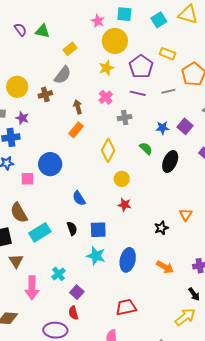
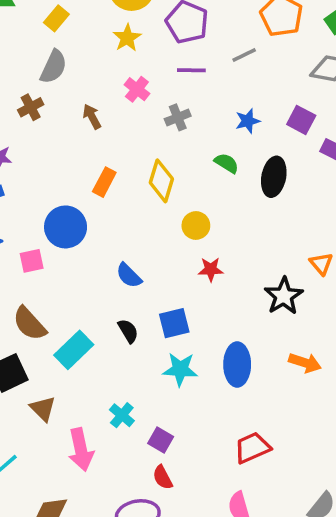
purple square: (185, 126) -> (301, 120), moved
orange rectangle: (76, 130) -> (104, 182), moved
black star: (161, 228) -> (284, 296), size x1.5

